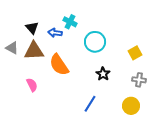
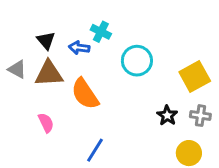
yellow square: (135, 53) -> (195, 77), size x1.5
black star: (103, 74) -> (167, 116), moved
blue line: (90, 104) -> (95, 150), moved

